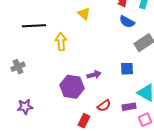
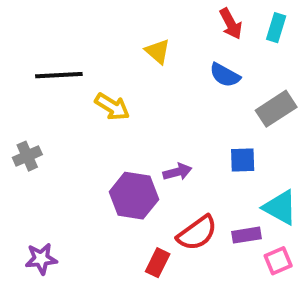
blue semicircle: (127, 22) -> (225, 75), moved
yellow arrow: (61, 42) -> (112, 107), turned 126
red semicircle: (104, 106) -> (197, 233), size x1.5
purple star: (25, 107) -> (41, 259), moved

